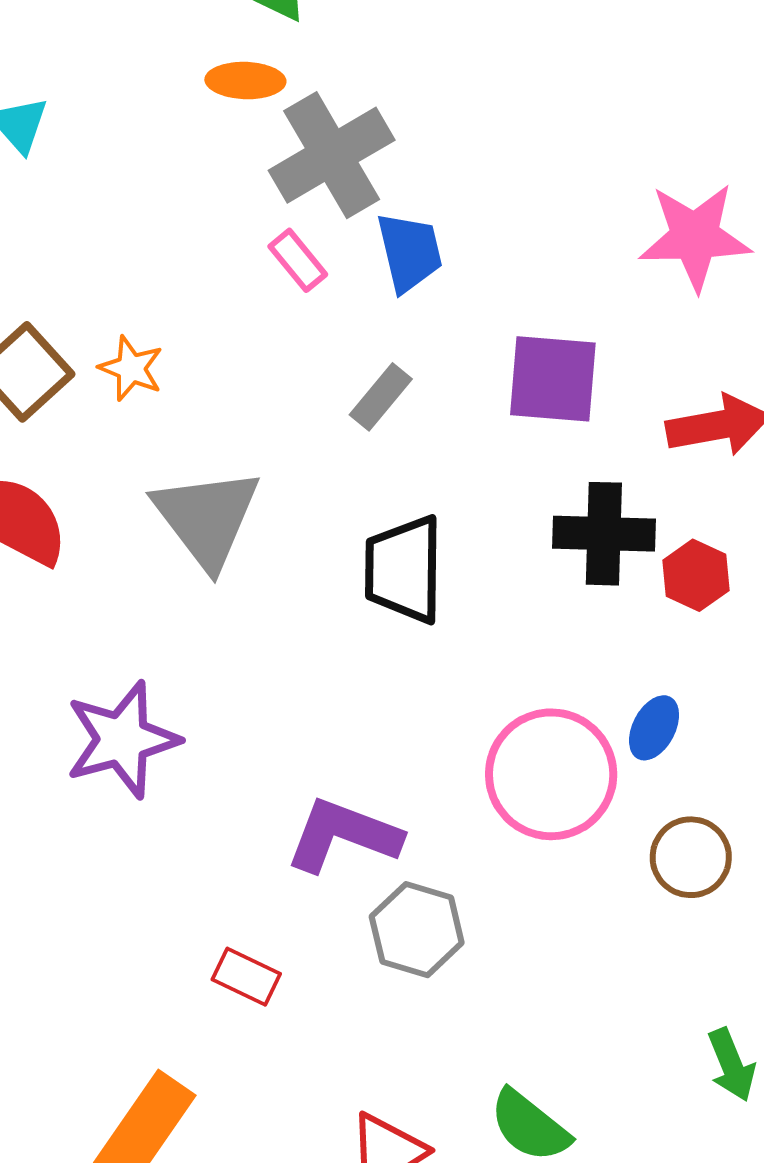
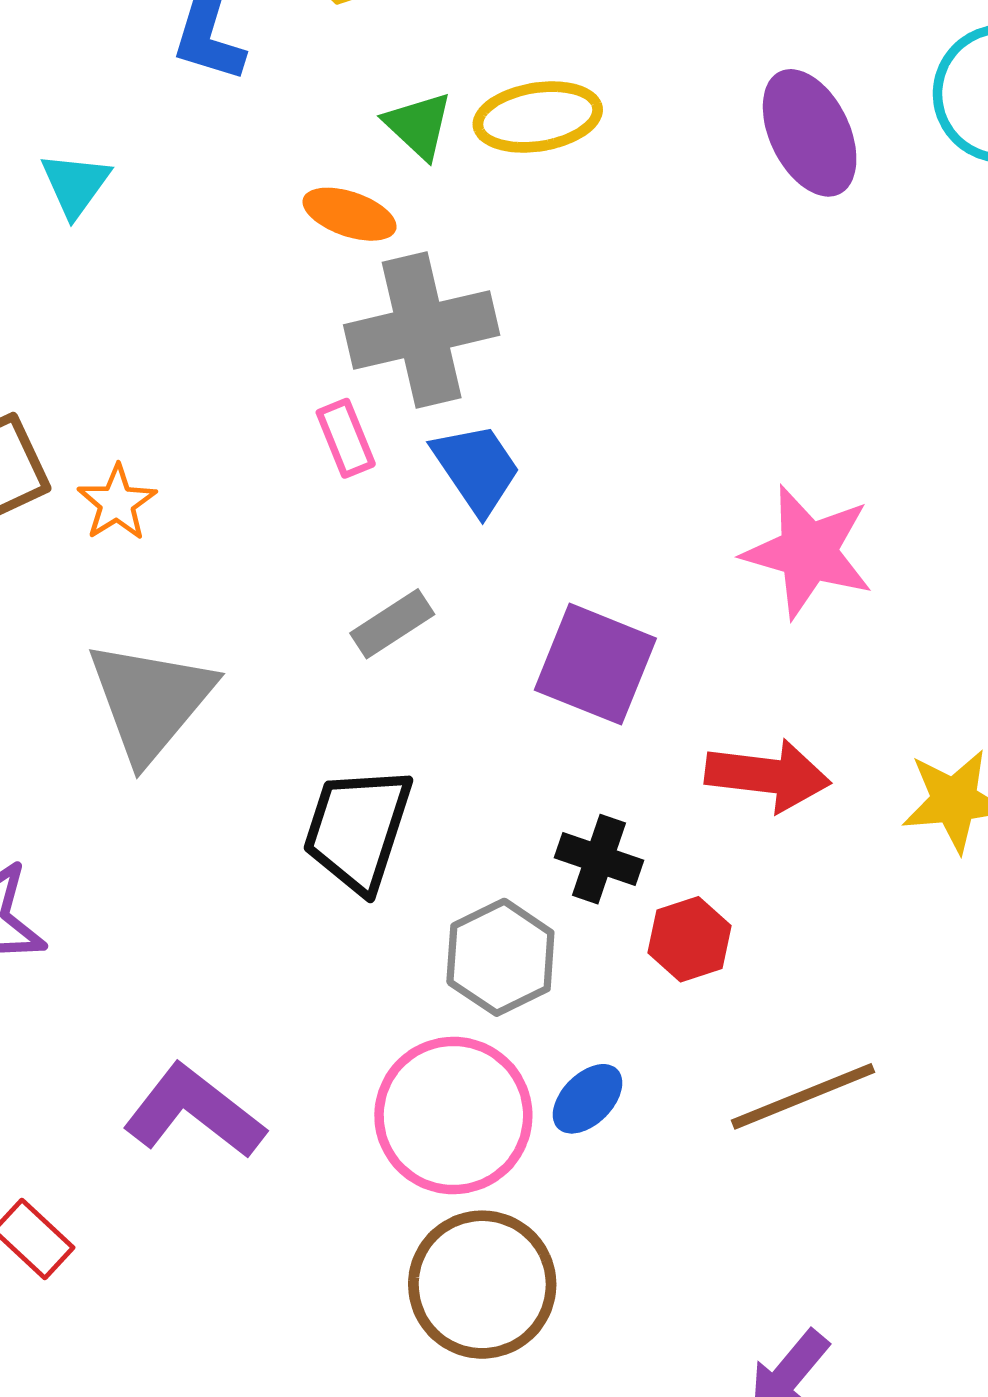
blue trapezoid: (410, 252) -> (476, 468), turned -38
black cross: (604, 534) -> (599, 859), size x0.7
brown circle: (691, 857) -> (482, 1285), moved, size x1.5
gray hexagon: (417, 930) -> (500, 957), moved

